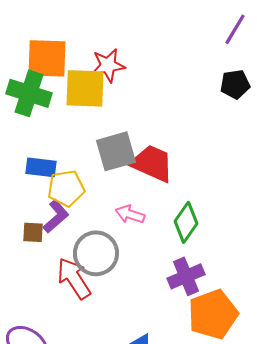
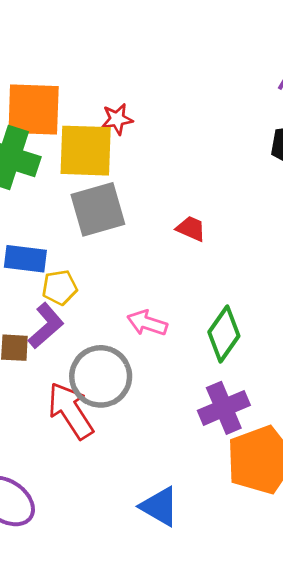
red star: (108, 65) -> (117, 119), size x0.7
gray square: (116, 151) -> (98, 209), moved
red trapezoid: (152, 163) -> (191, 229), moved, size x0.5
yellow pentagon: (66, 188) -> (60, 287), size x0.7

